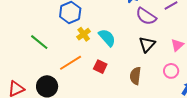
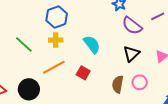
yellow cross: (84, 34) -> (56, 40), moved, turned 32
pink circle: (171, 71) -> (140, 82), moved

